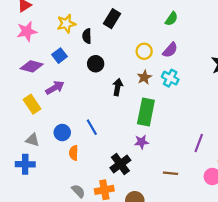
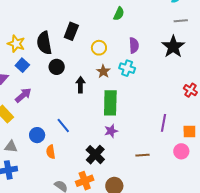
black rectangle: (112, 19) -> (71, 31), moved
yellow star: (66, 24) -> (16, 44), moved, turned -30
black semicircle: (87, 36) -> (44, 43), size x1.6
purple semicircle: (170, 50) -> (134, 45), moved, turned -35

